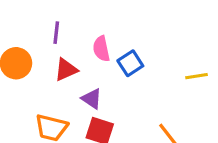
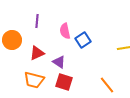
red triangle: (66, 70) -> (37, 53), moved

